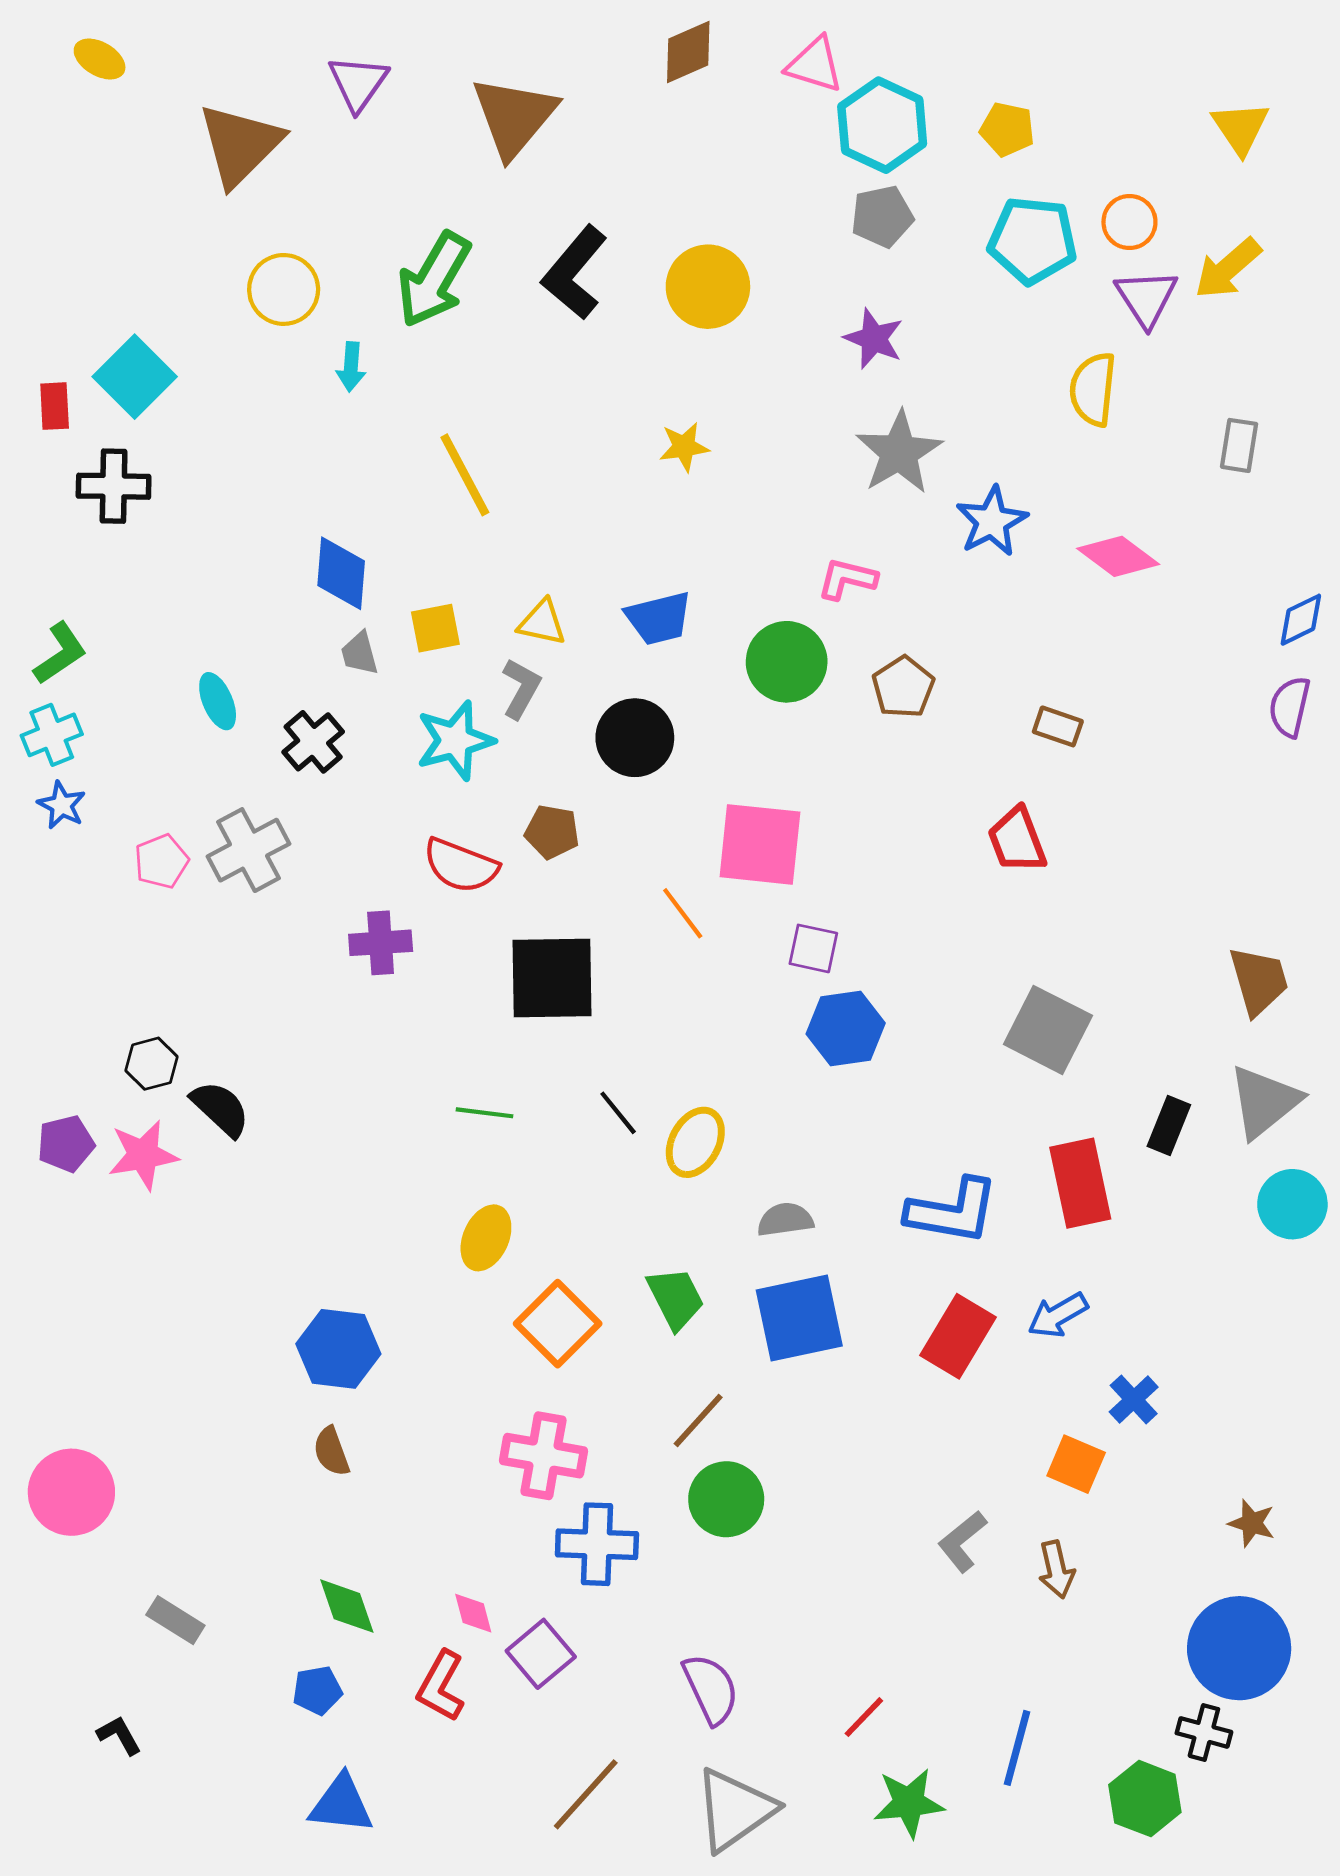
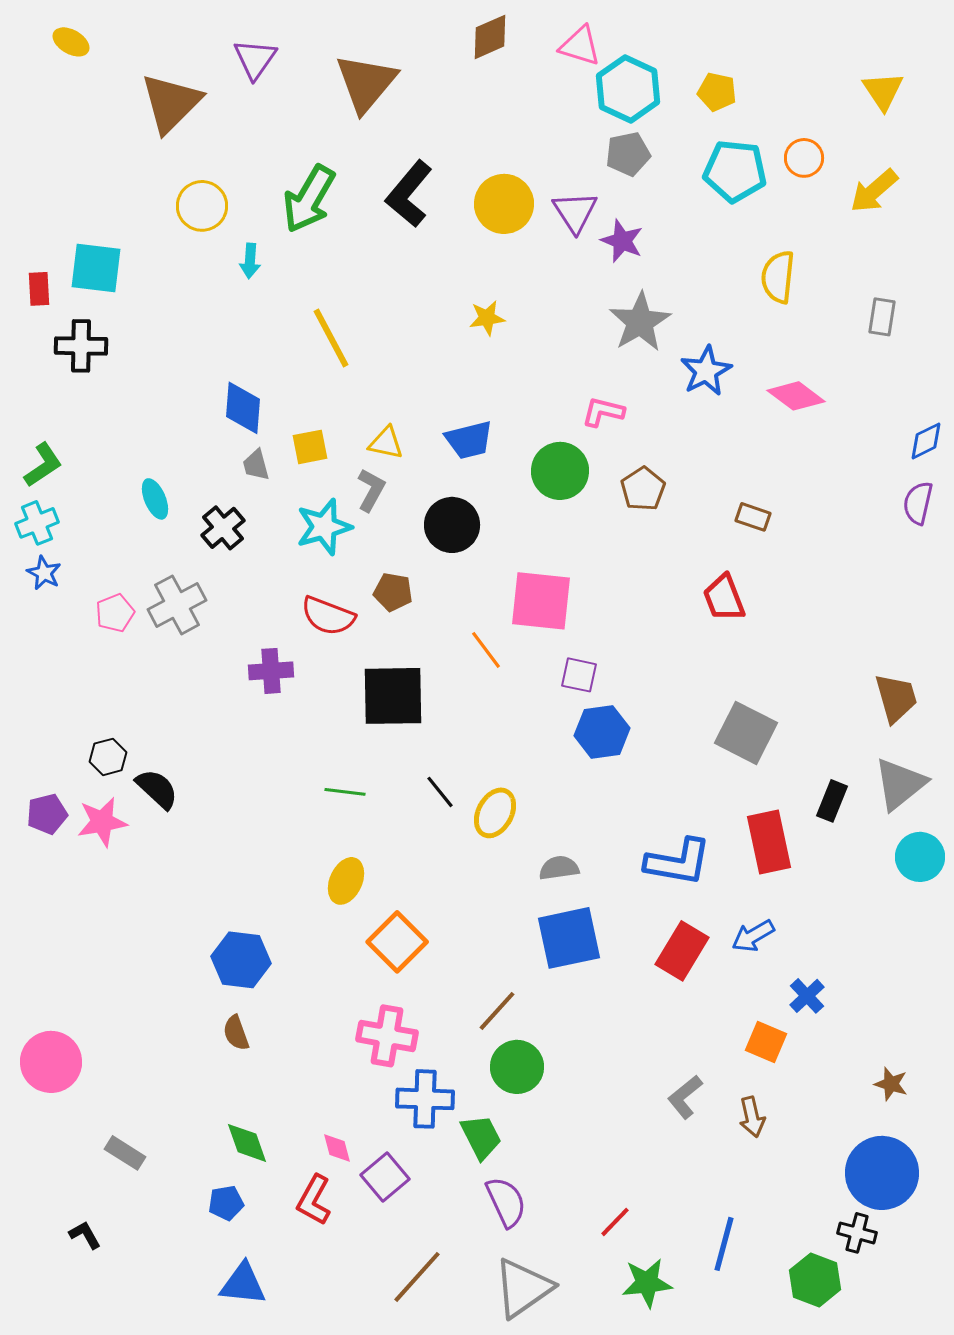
purple triangle: (1146, 298) -> (575, 212), moved
cyan square: (135, 377) -> (96, 268), turned -38
green trapezoid: (676, 1298) -> (481, 1137), moved

